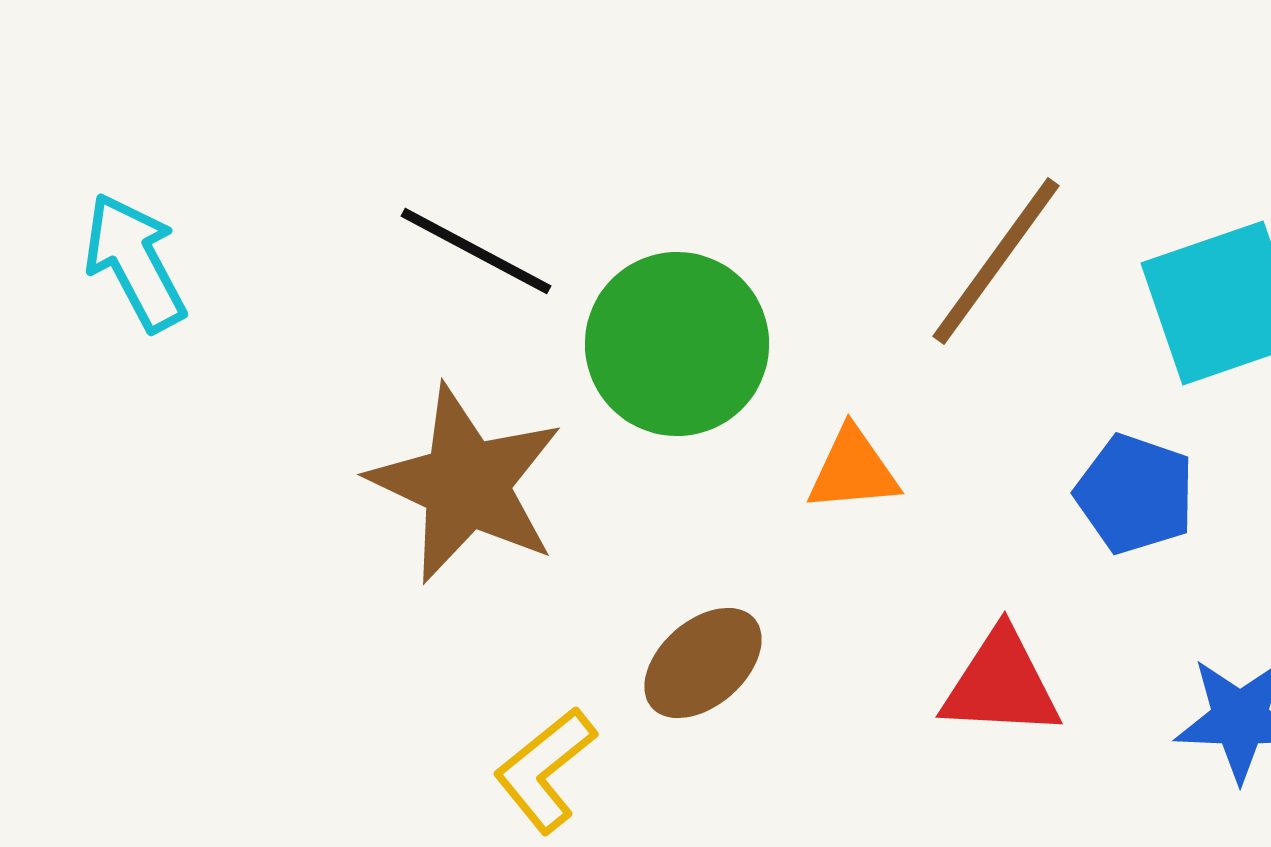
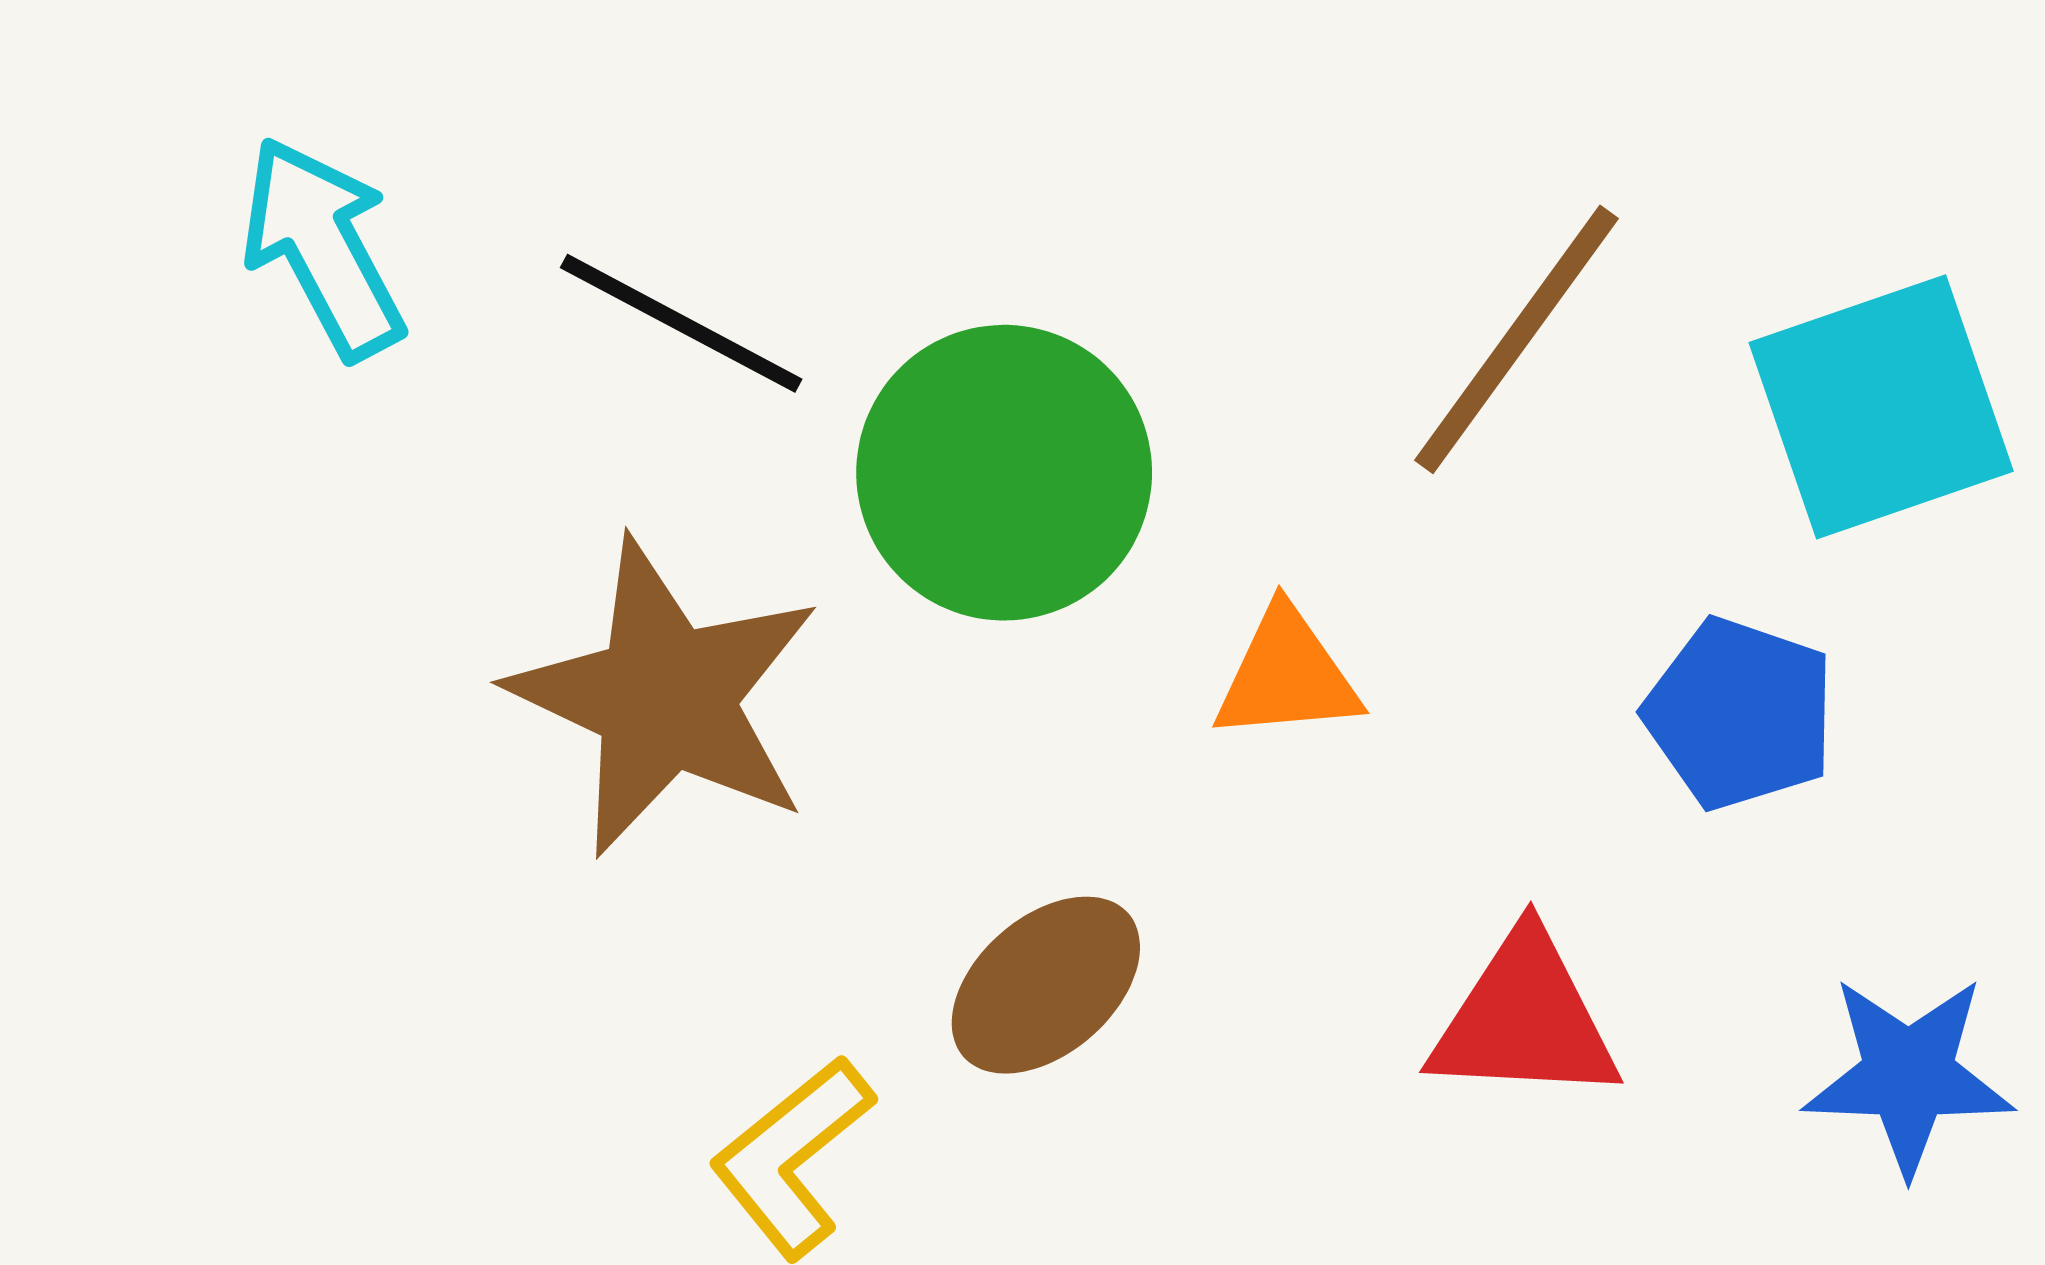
cyan arrow: (135, 262) -> (323, 248), moved

